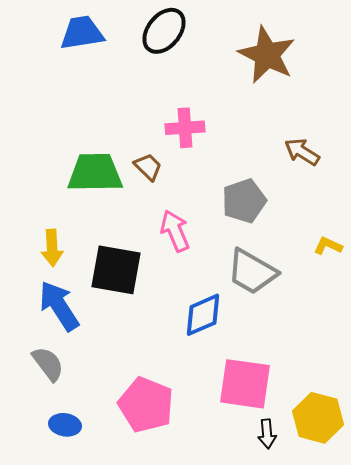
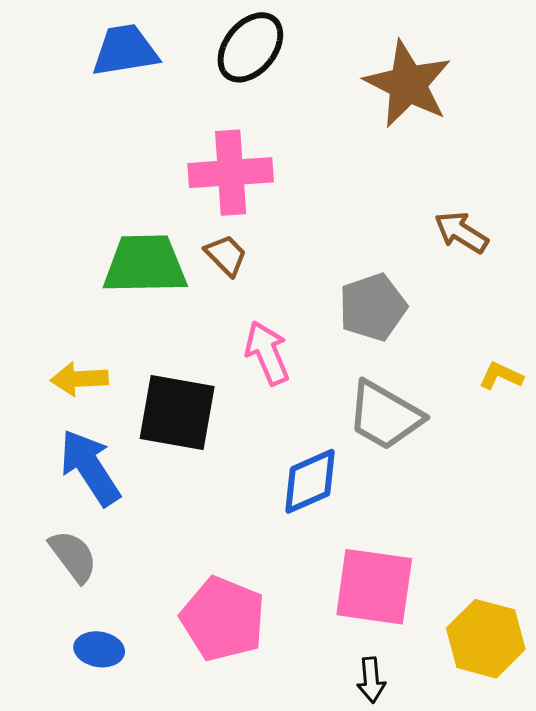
pink cross: (185, 128) -> (231, 173), moved, size x1.4
yellow arrow: (52, 248) -> (79, 379), turned 90
black arrow: (267, 434) -> (371, 680), moved

